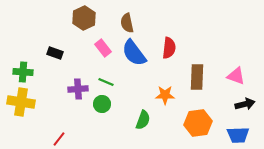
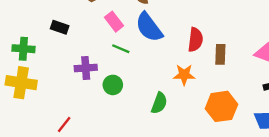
red semicircle: (169, 48) -> (195, 40), moved
brown rectangle: (197, 77) -> (220, 54), size x0.7
green line: (106, 82) -> (121, 49), moved

